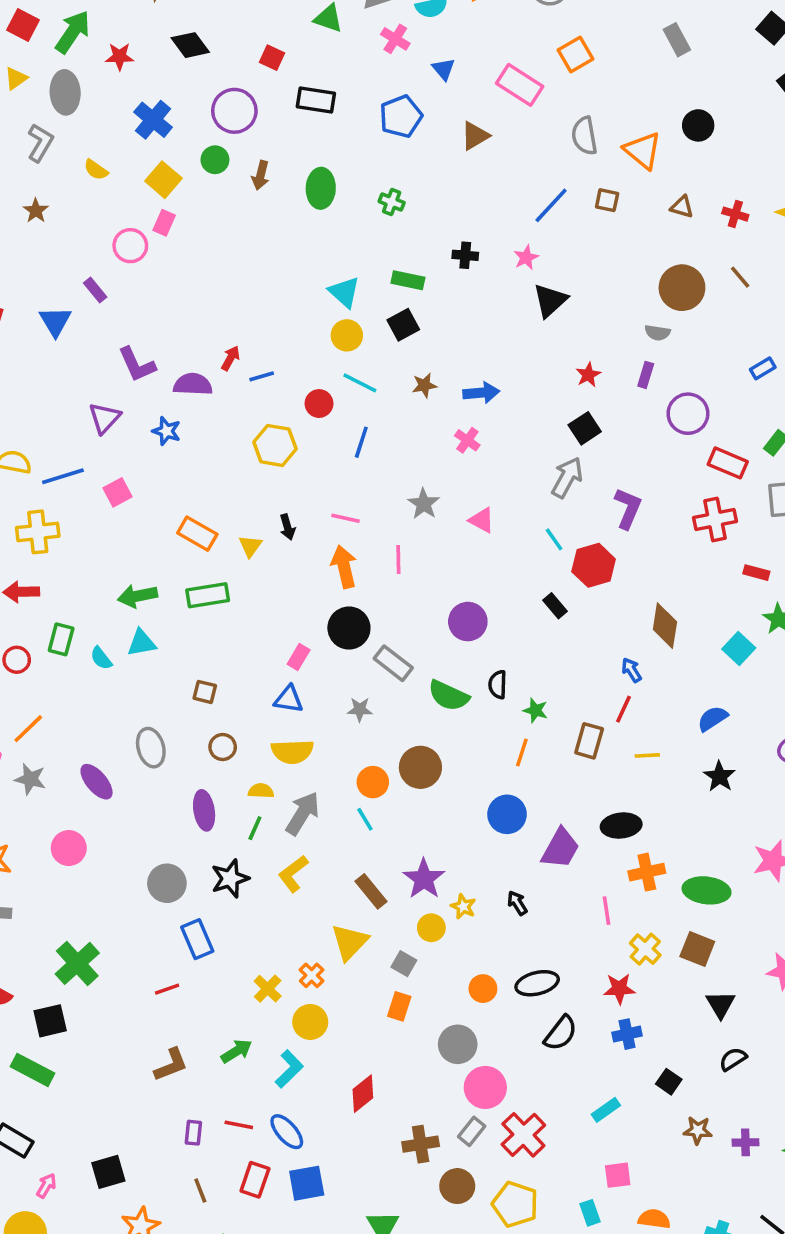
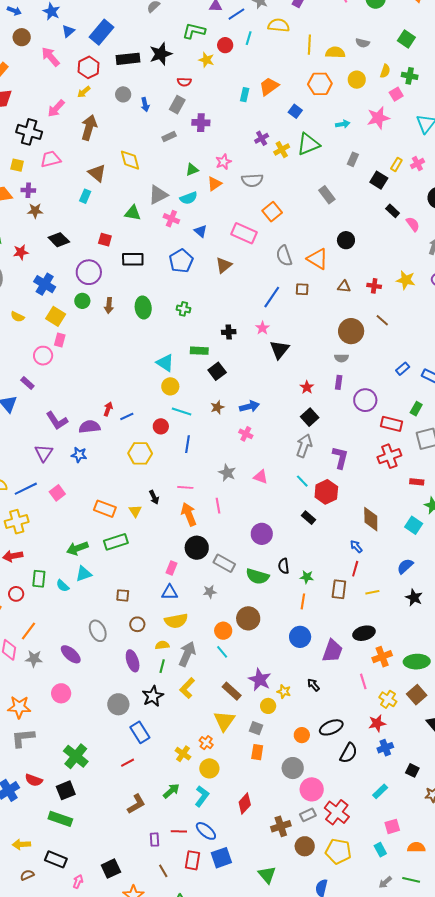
black square: (403, 325) -> (217, 371), moved
brown square: (697, 949) -> (417, 695), turned 36
gray rectangle: (472, 1131) -> (308, 815), turned 35

